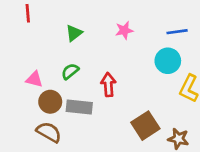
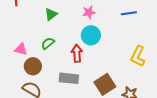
cyan circle: (168, 61) -> (91, 35), moved
gray rectangle: (79, 107) -> (69, 78), moved

